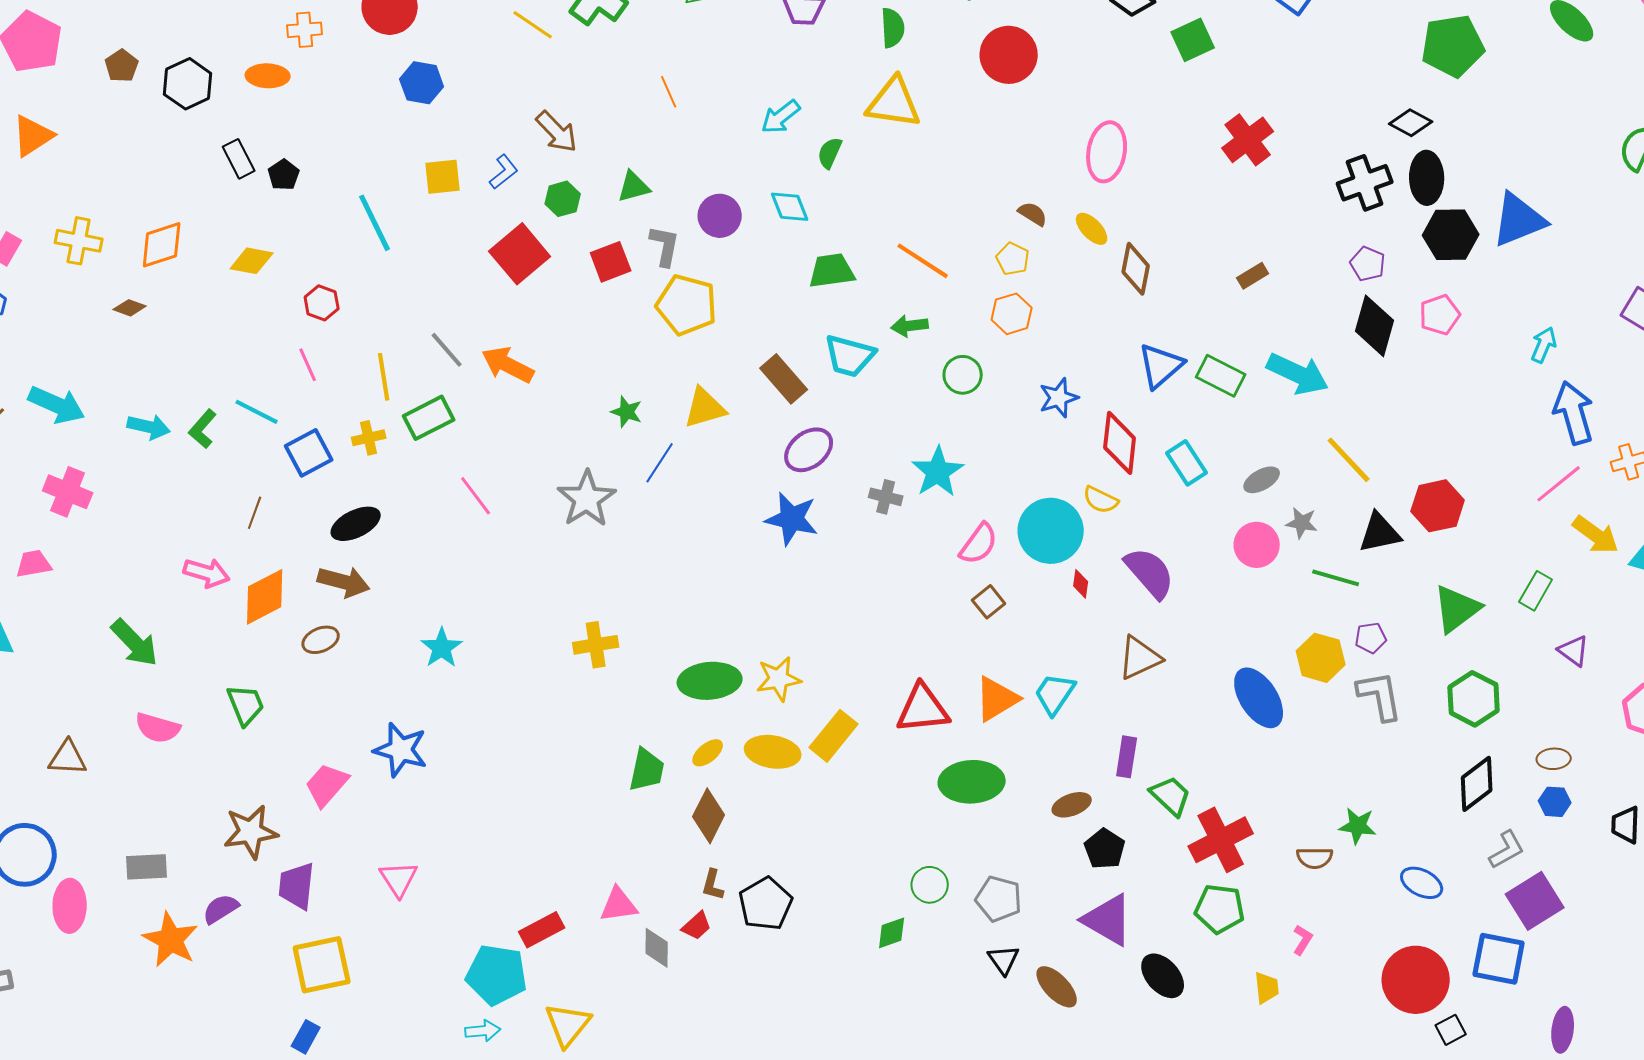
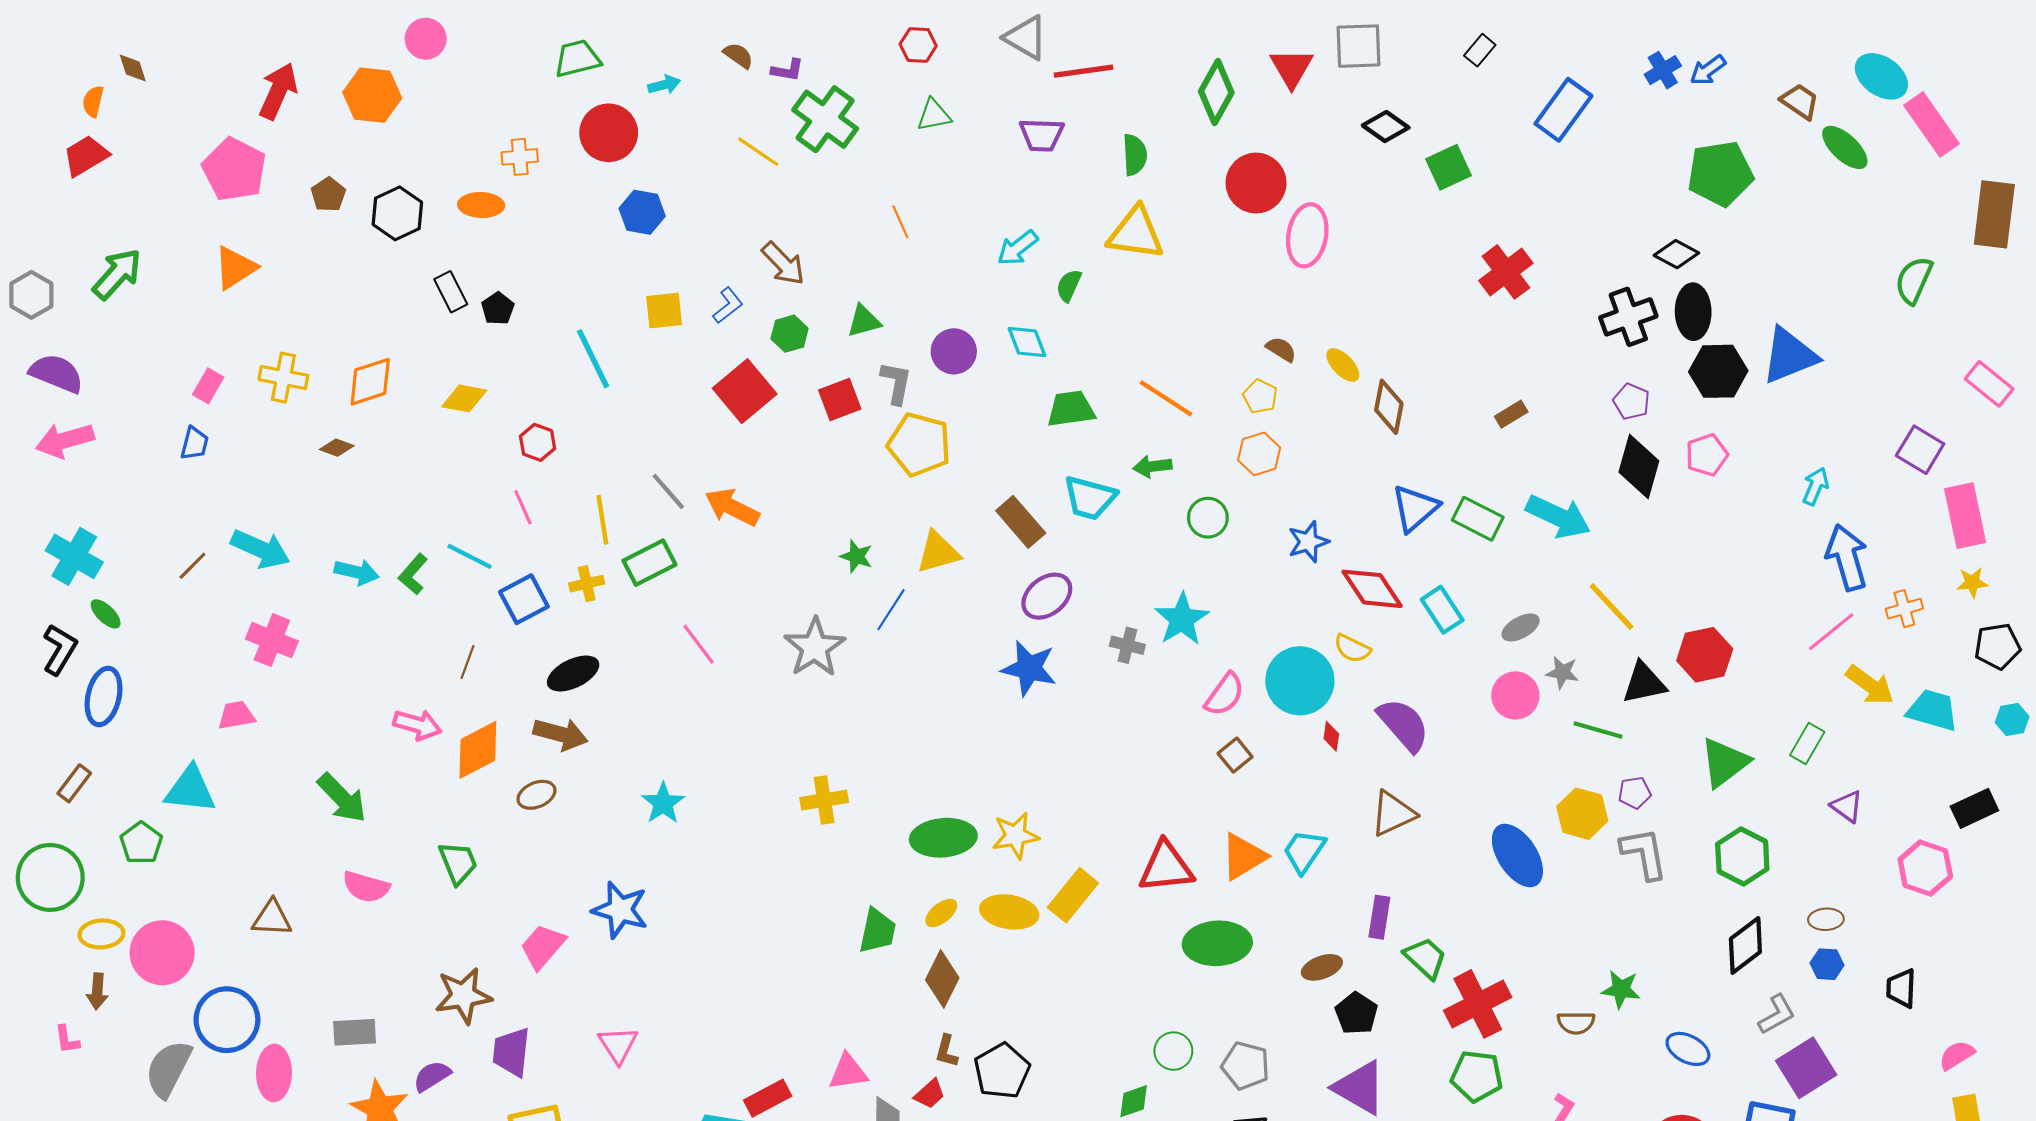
pink ellipse: (1107, 152) -> (1307, 235), moved
red diamond: (1120, 443) -> (1372, 589), turned -40

